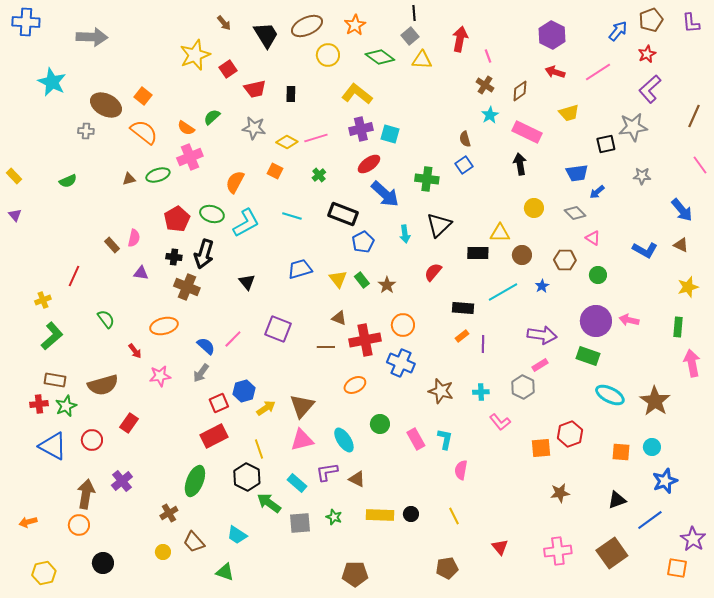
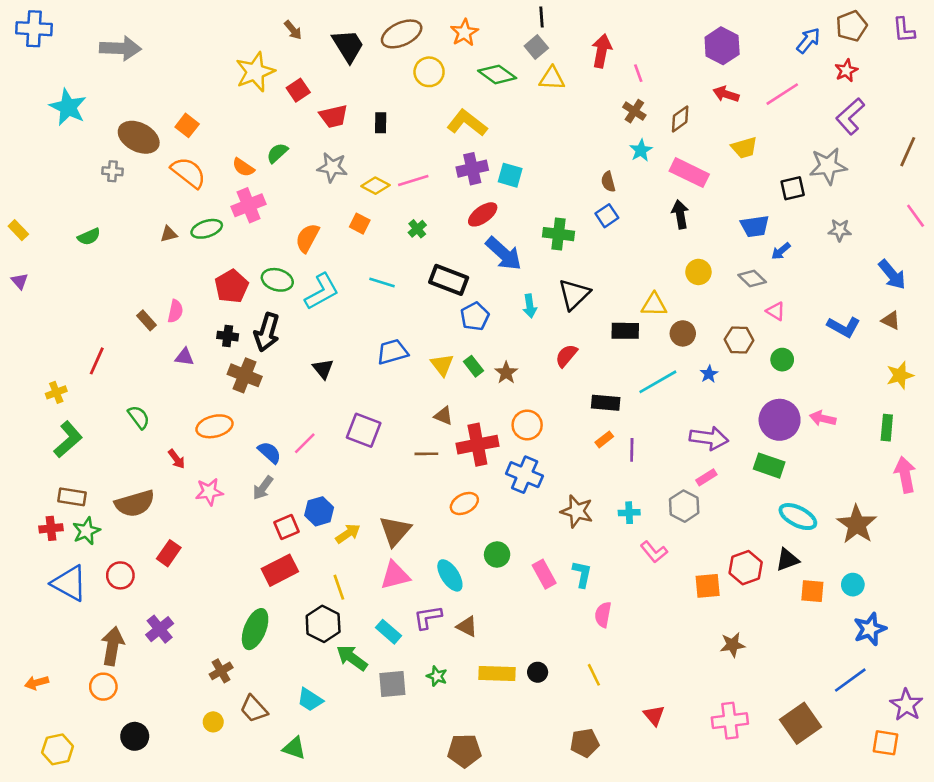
black triangle: (617, 500) -> (787, 560), moved

